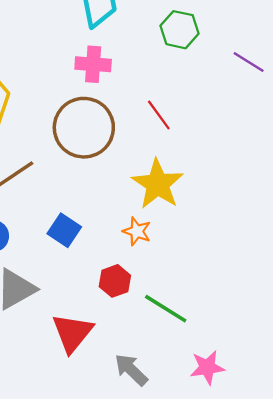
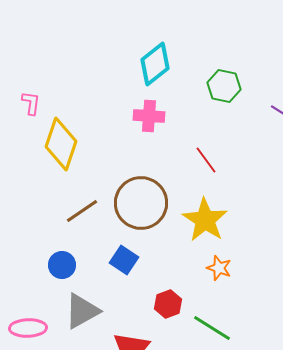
brown circle: (84, 128) -> (141, 203), moved
orange star: (137, 231) -> (219, 268), moved

